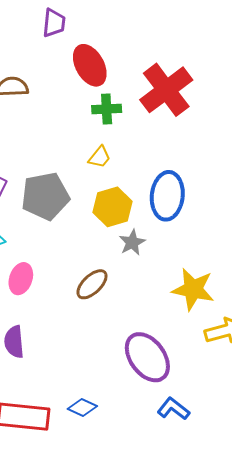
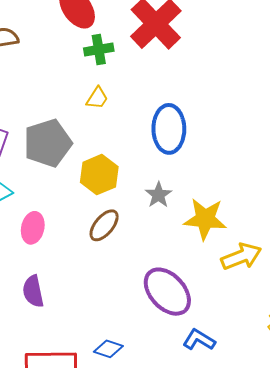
yellow hexagon: (112, 207) -> (99, 175), moved
gray star: (132, 243) -> (158, 195), moved

